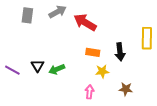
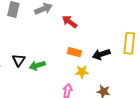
red arrow: (85, 22) -> (70, 22), size x0.7
black arrow: (120, 52) -> (101, 54), turned 72

